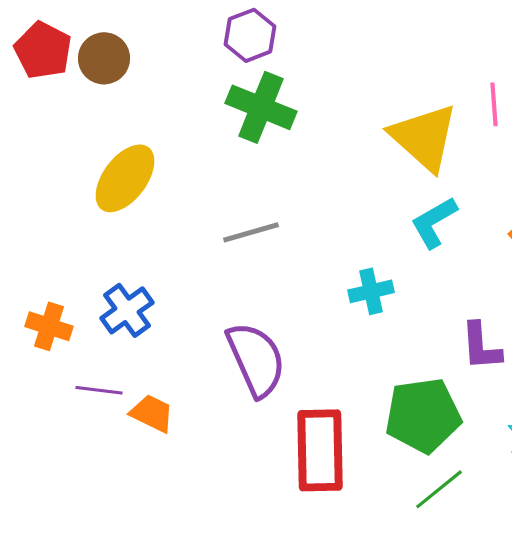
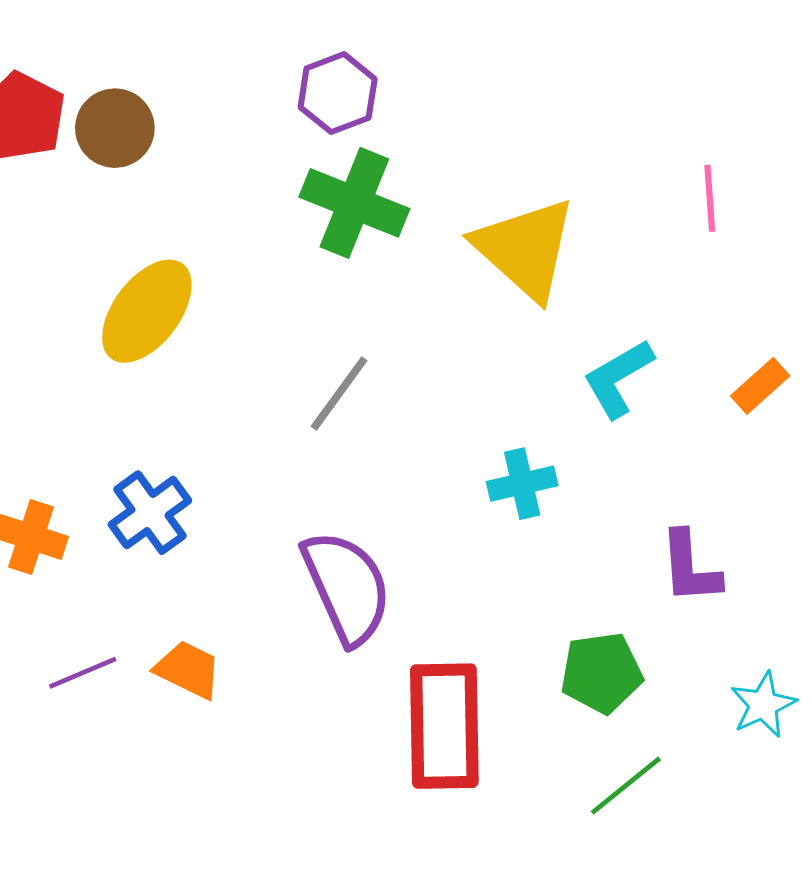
yellow triangle: (424, 137) -> (525, 249), moved
gray line: (251, 232) -> (339, 394), turned -38
purple line: (99, 390) -> (83, 673), moved, turned -30
green pentagon: (423, 415) -> (601, 673), size x0.7

